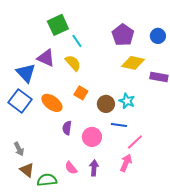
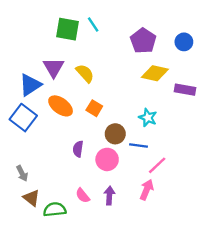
green square: (58, 25) -> (68, 29), turned 35
cyan line: (77, 41) -> (93, 24), moved
purple triangle: (46, 58) -> (54, 68), turned 36
blue triangle: (26, 73) -> (30, 85), turned 40
orange ellipse: (52, 103) -> (61, 106), moved
brown circle: (106, 104) -> (115, 134), moved

